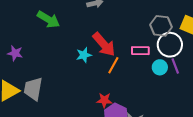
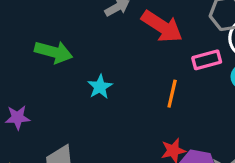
red arrow: (104, 44) -> (162, 26), moved
cyan star: (84, 55) -> (100, 87), moved

